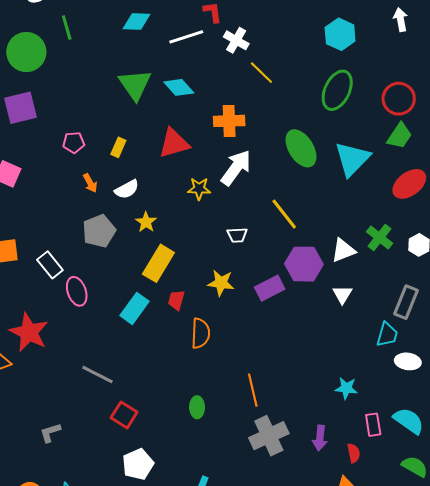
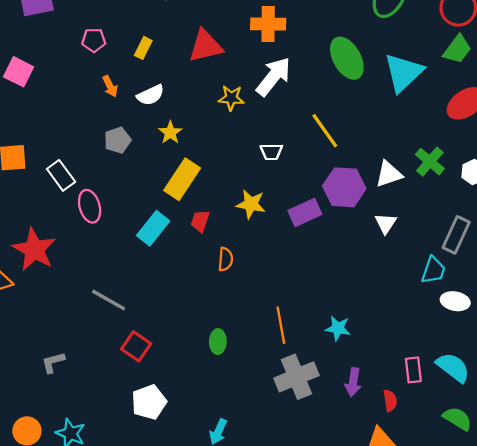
gray pentagon: (99, 231) -> (118, 140), size x0.7
orange semicircle: (200, 333) -> (225, 259), size x0.7
cyan star: (346, 388) -> (338, 328), moved

